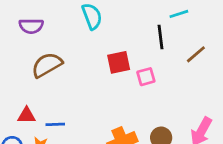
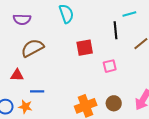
pink square: (146, 77) -> (110, 66), moved
red triangle: (27, 116) -> (17, 75), moved

